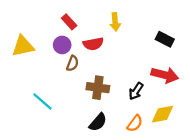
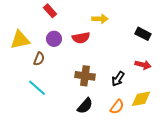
red rectangle: (69, 22) -> (50, 11), moved
yellow arrow: (115, 22) -> (100, 19), turned -84
brown semicircle: (73, 63) -> (39, 59), moved
red arrow: (165, 75) -> (143, 65), size x0.7

